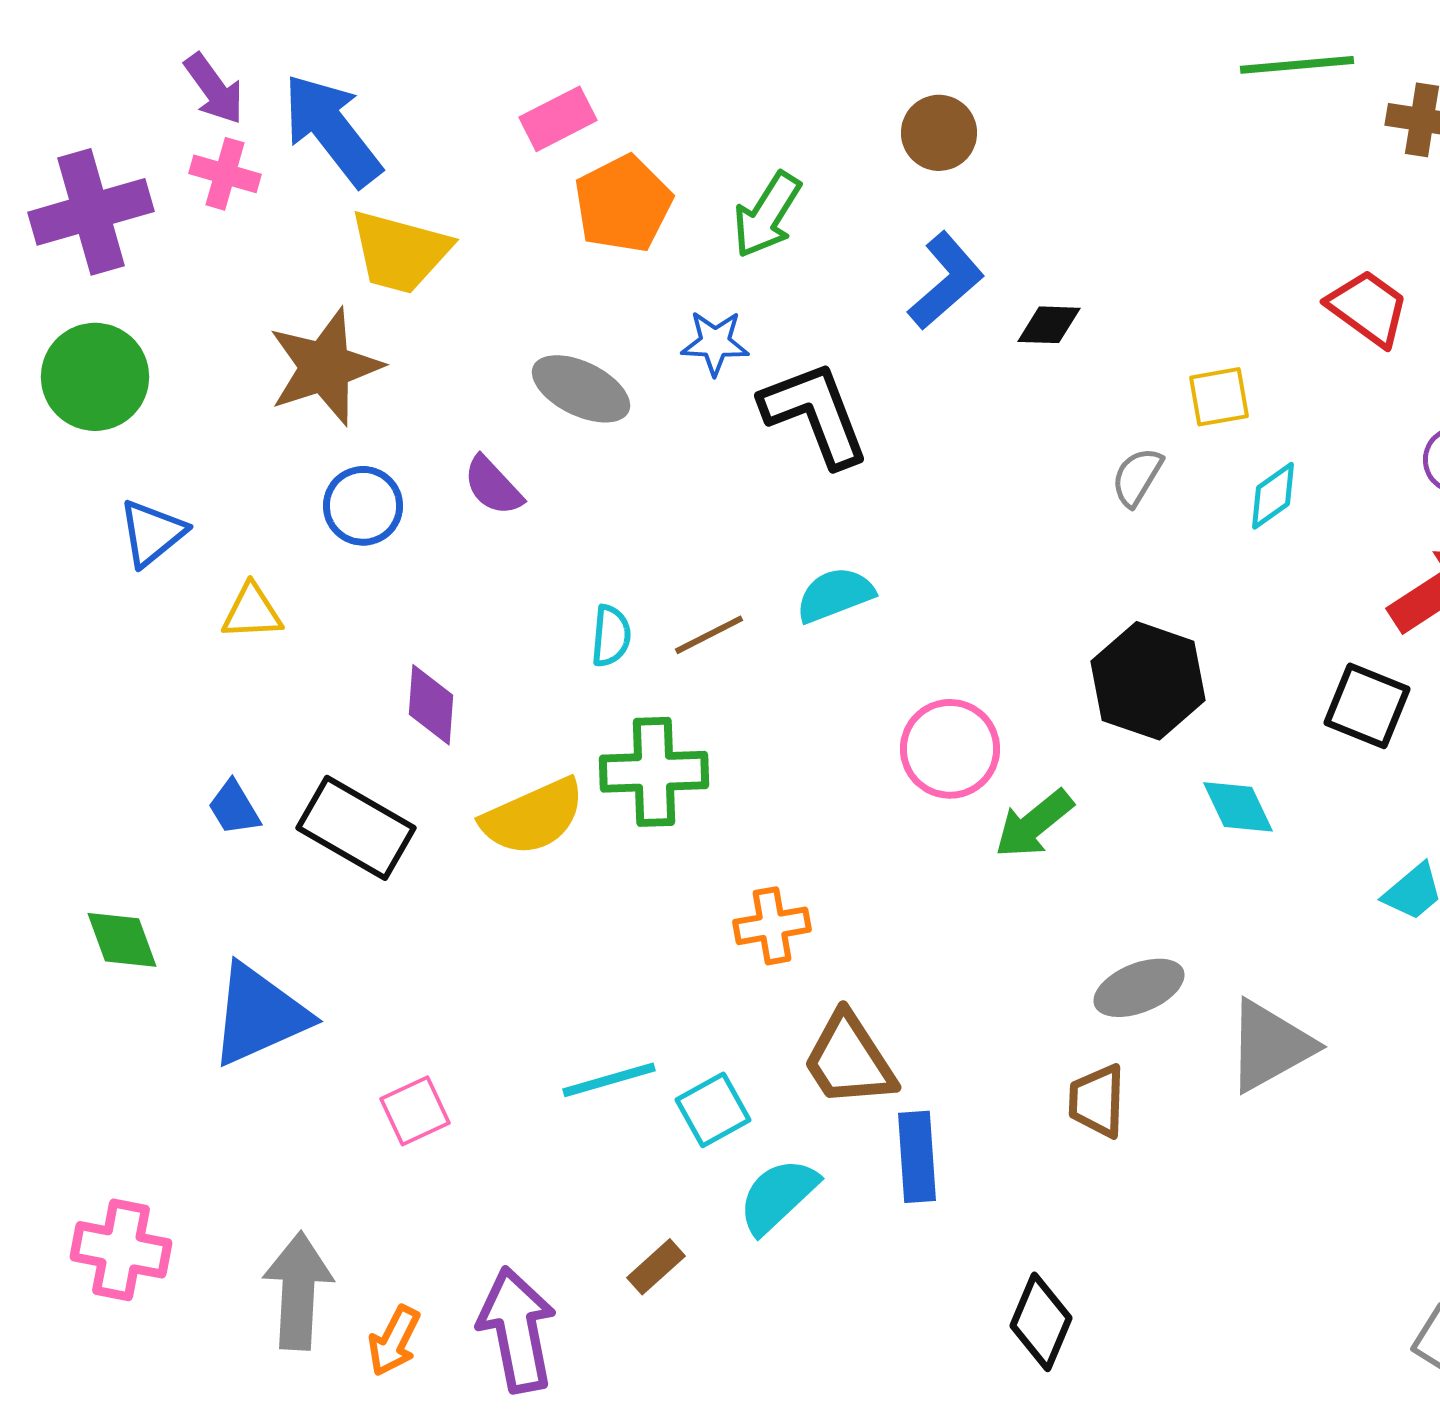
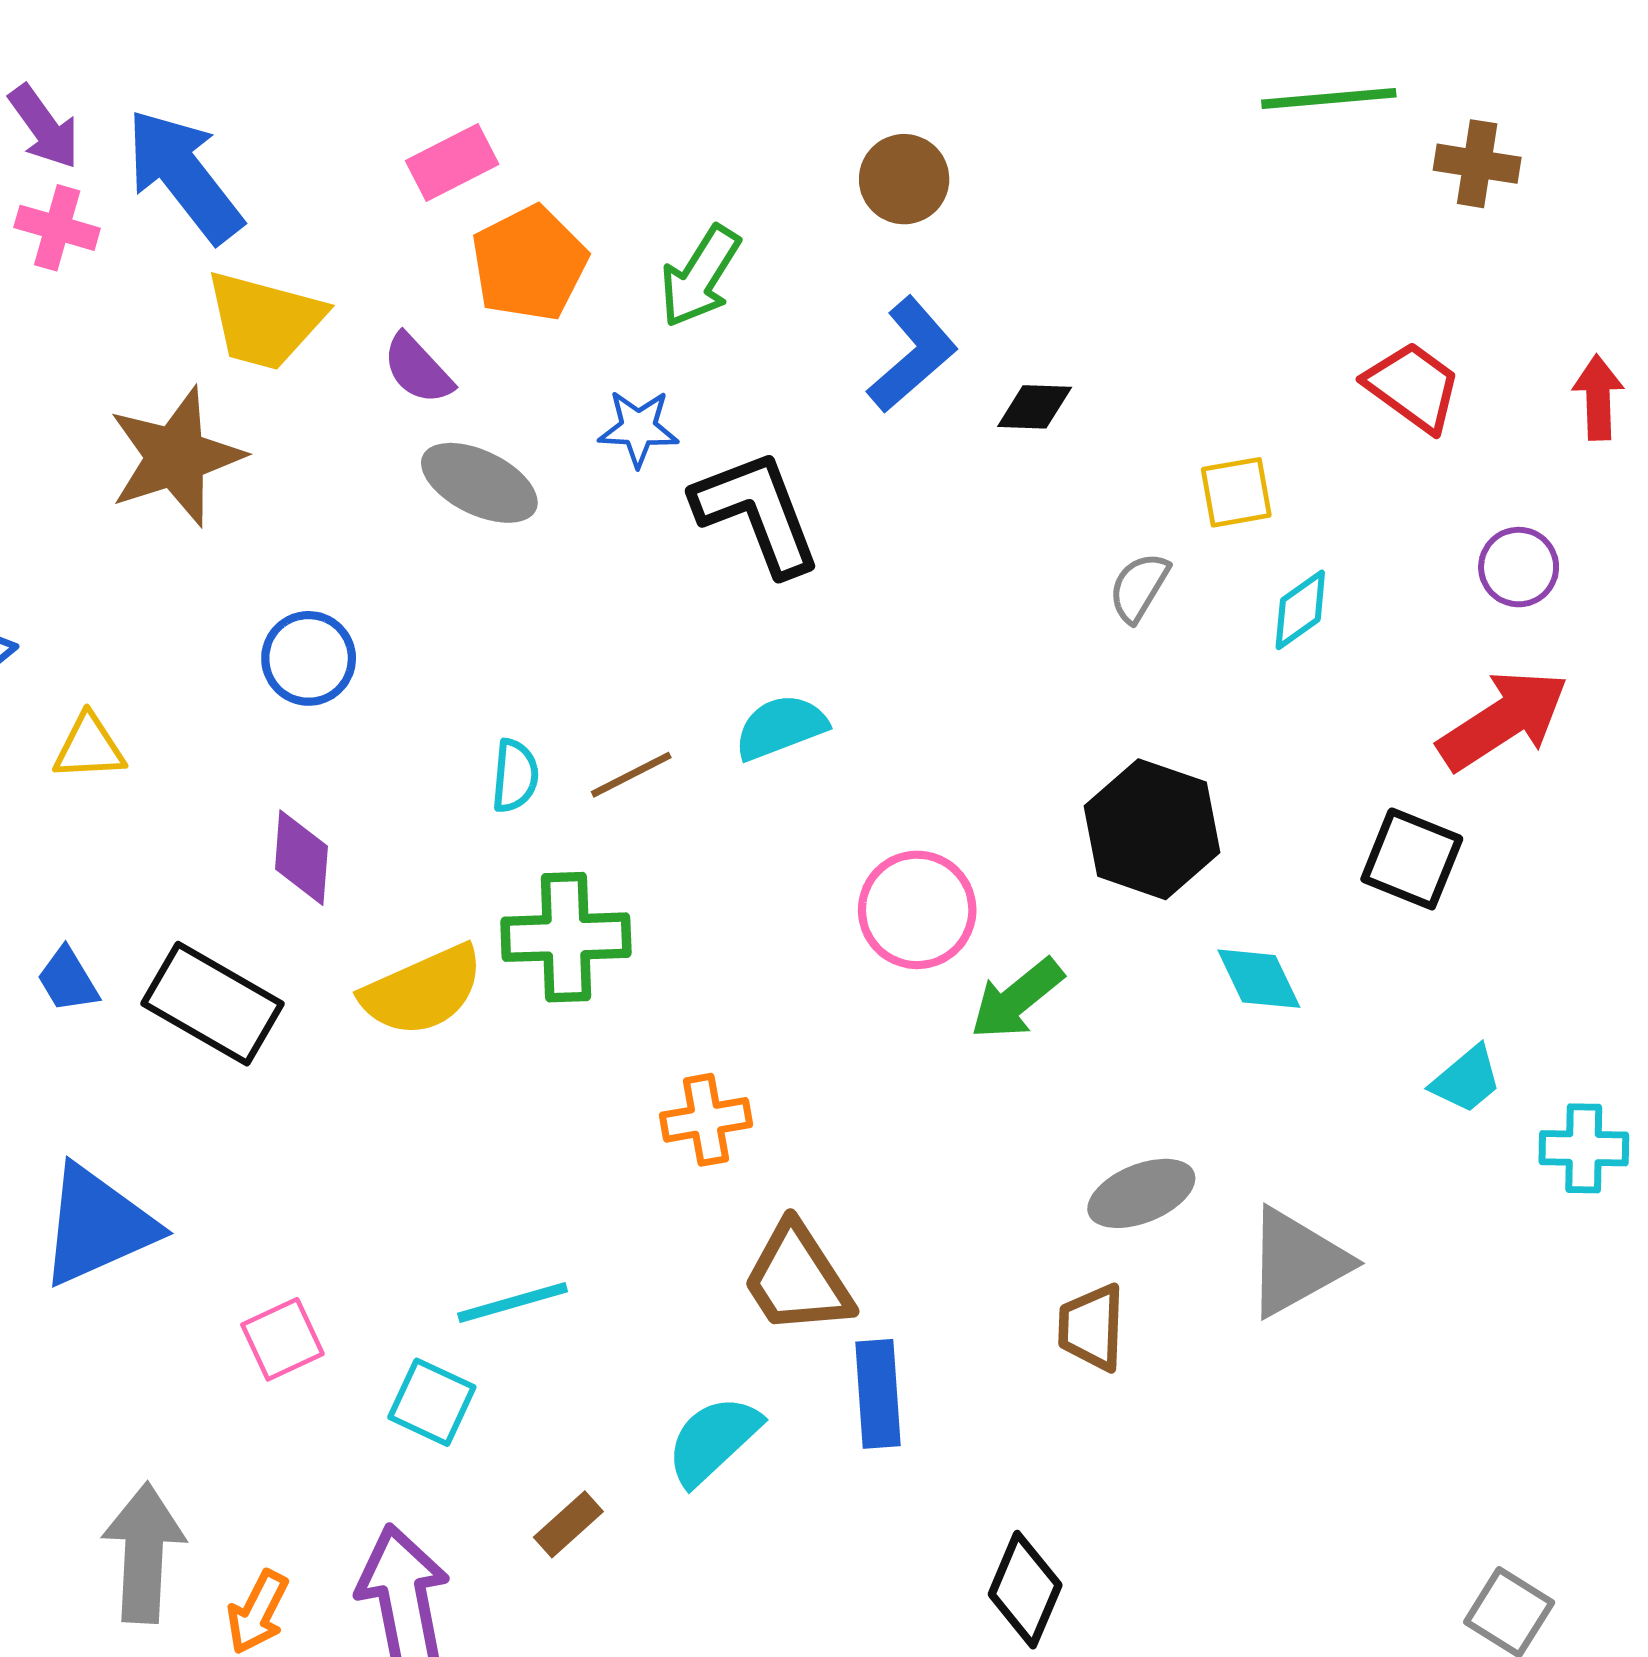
purple semicircle: (493, 486) -> (418, 369), moved
blue circle: (363, 506) -> (309, 658), moved
cyan square: (713, 1110) -> (432, 1402), moved, turned -36

